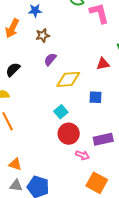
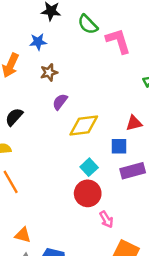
red triangle: (103, 64) -> (134, 123), moved
cyan square: (61, 112) -> (89, 167), moved
purple rectangle: (103, 139) -> (133, 171), moved
pink arrow: (82, 155) -> (106, 219), turned 40

